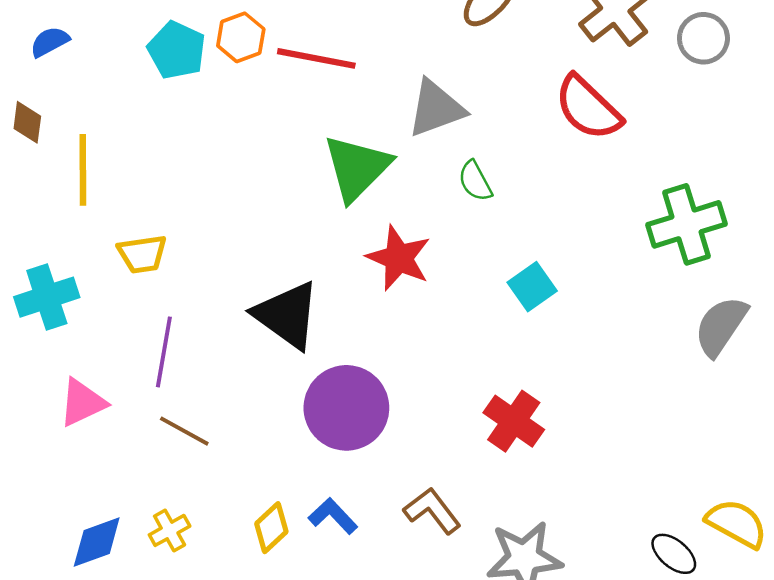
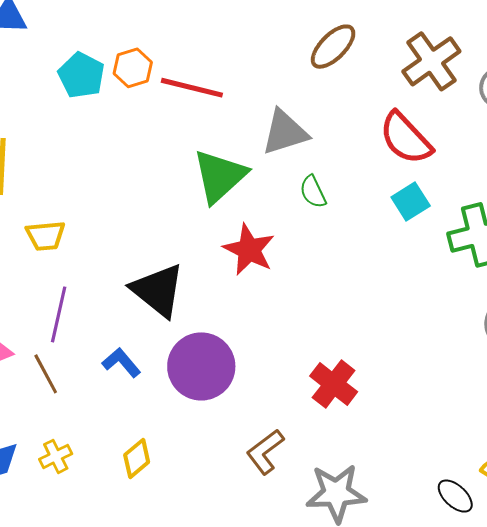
cyan square: (532, 287) -> (411, 202), moved
brown line: (184, 431) -> (46, 374), moved, turned 30
brown L-shape: (432, 511) -> (265, 452), turned -93
blue L-shape: (333, 516) -> (121, 363), moved

